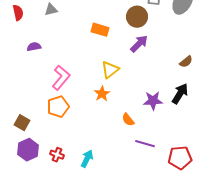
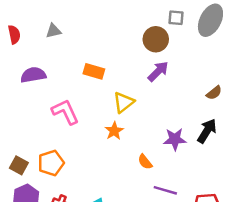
orange rectangle: (100, 30) -> (94, 71), moved
purple semicircle: (34, 47) -> (33, 75), size x1.5
pink L-shape: (61, 78) -> (65, 112), turned -65
orange pentagon: (58, 107) -> (51, 163), moved

